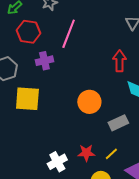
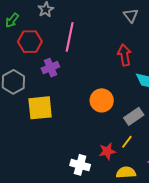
yellow line: (111, 154) -> (127, 142), moved
white cross: (57, 162) -> (80, 165), turned -36

